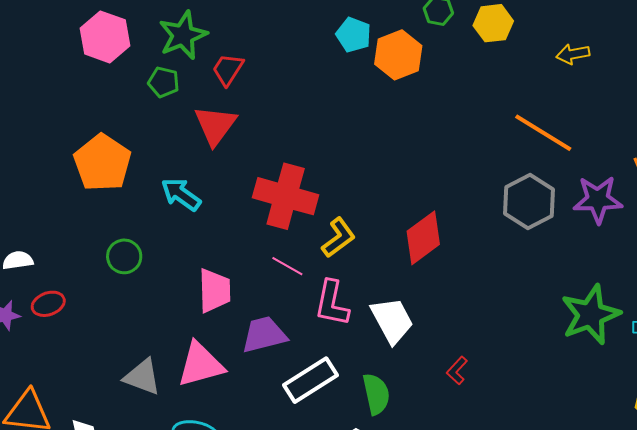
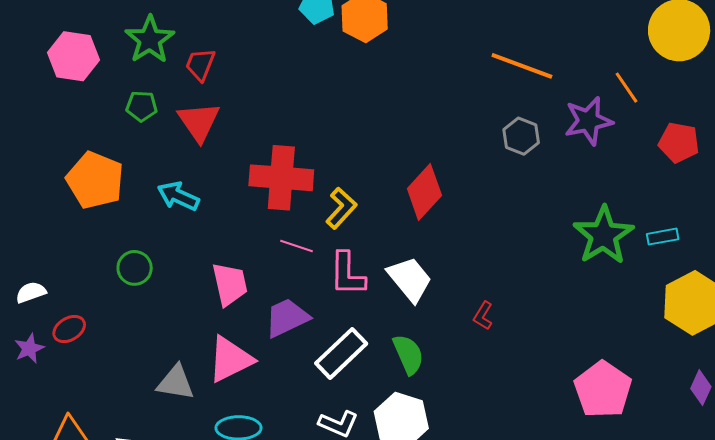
green pentagon: (164, 82) -> (142, 106), moved
gray hexagon: (529, 201) -> (521, 136), size x0.7

